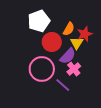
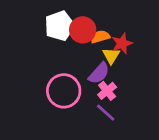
orange semicircle: (69, 29) -> (100, 37), turned -136
red circle: (52, 42) -> (83, 30), moved
purple line: (63, 85) -> (106, 113), moved

